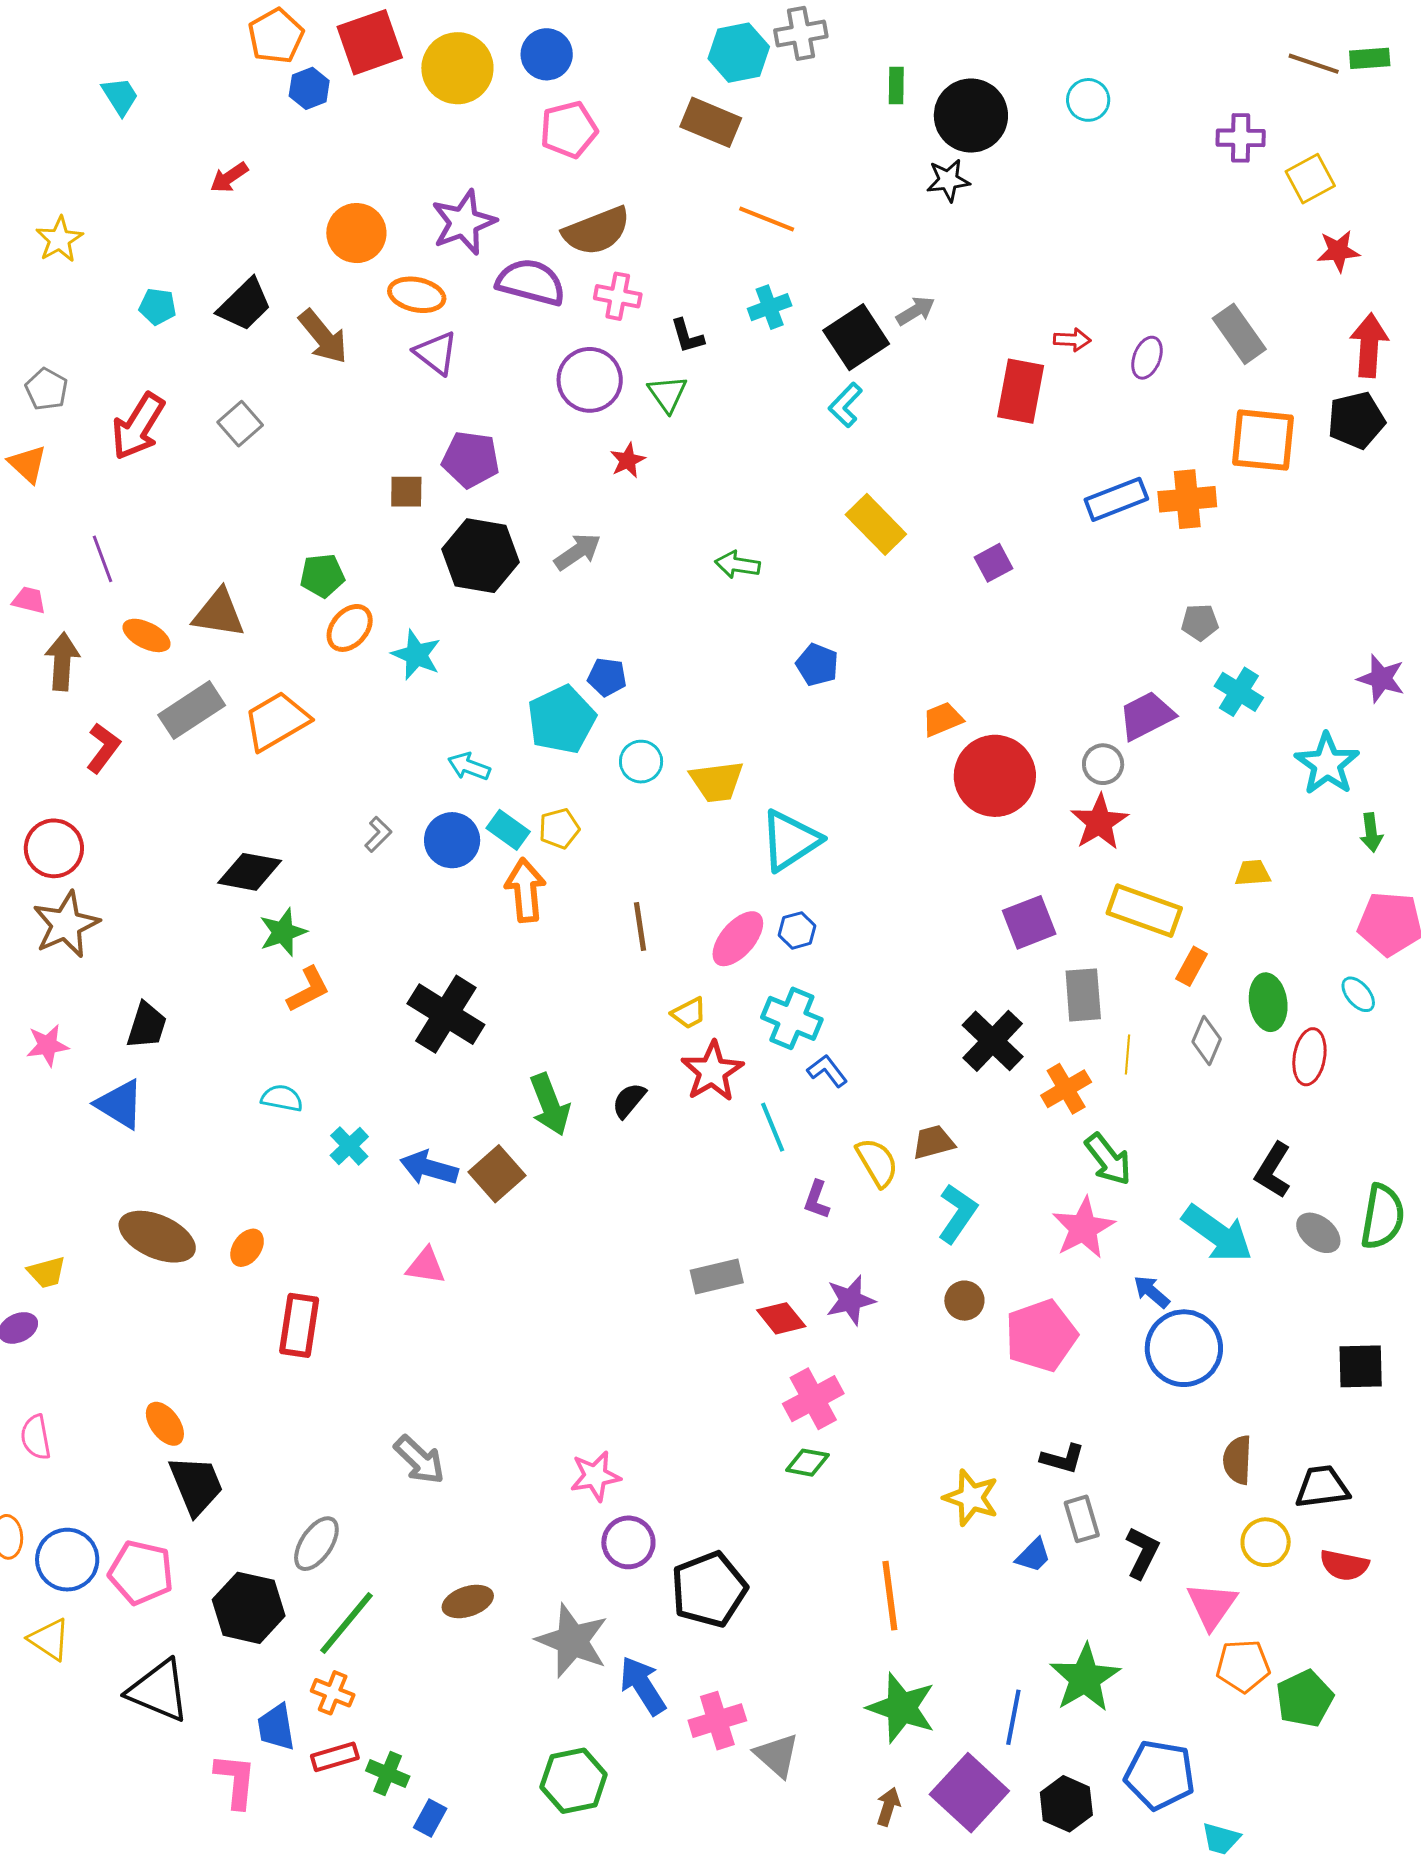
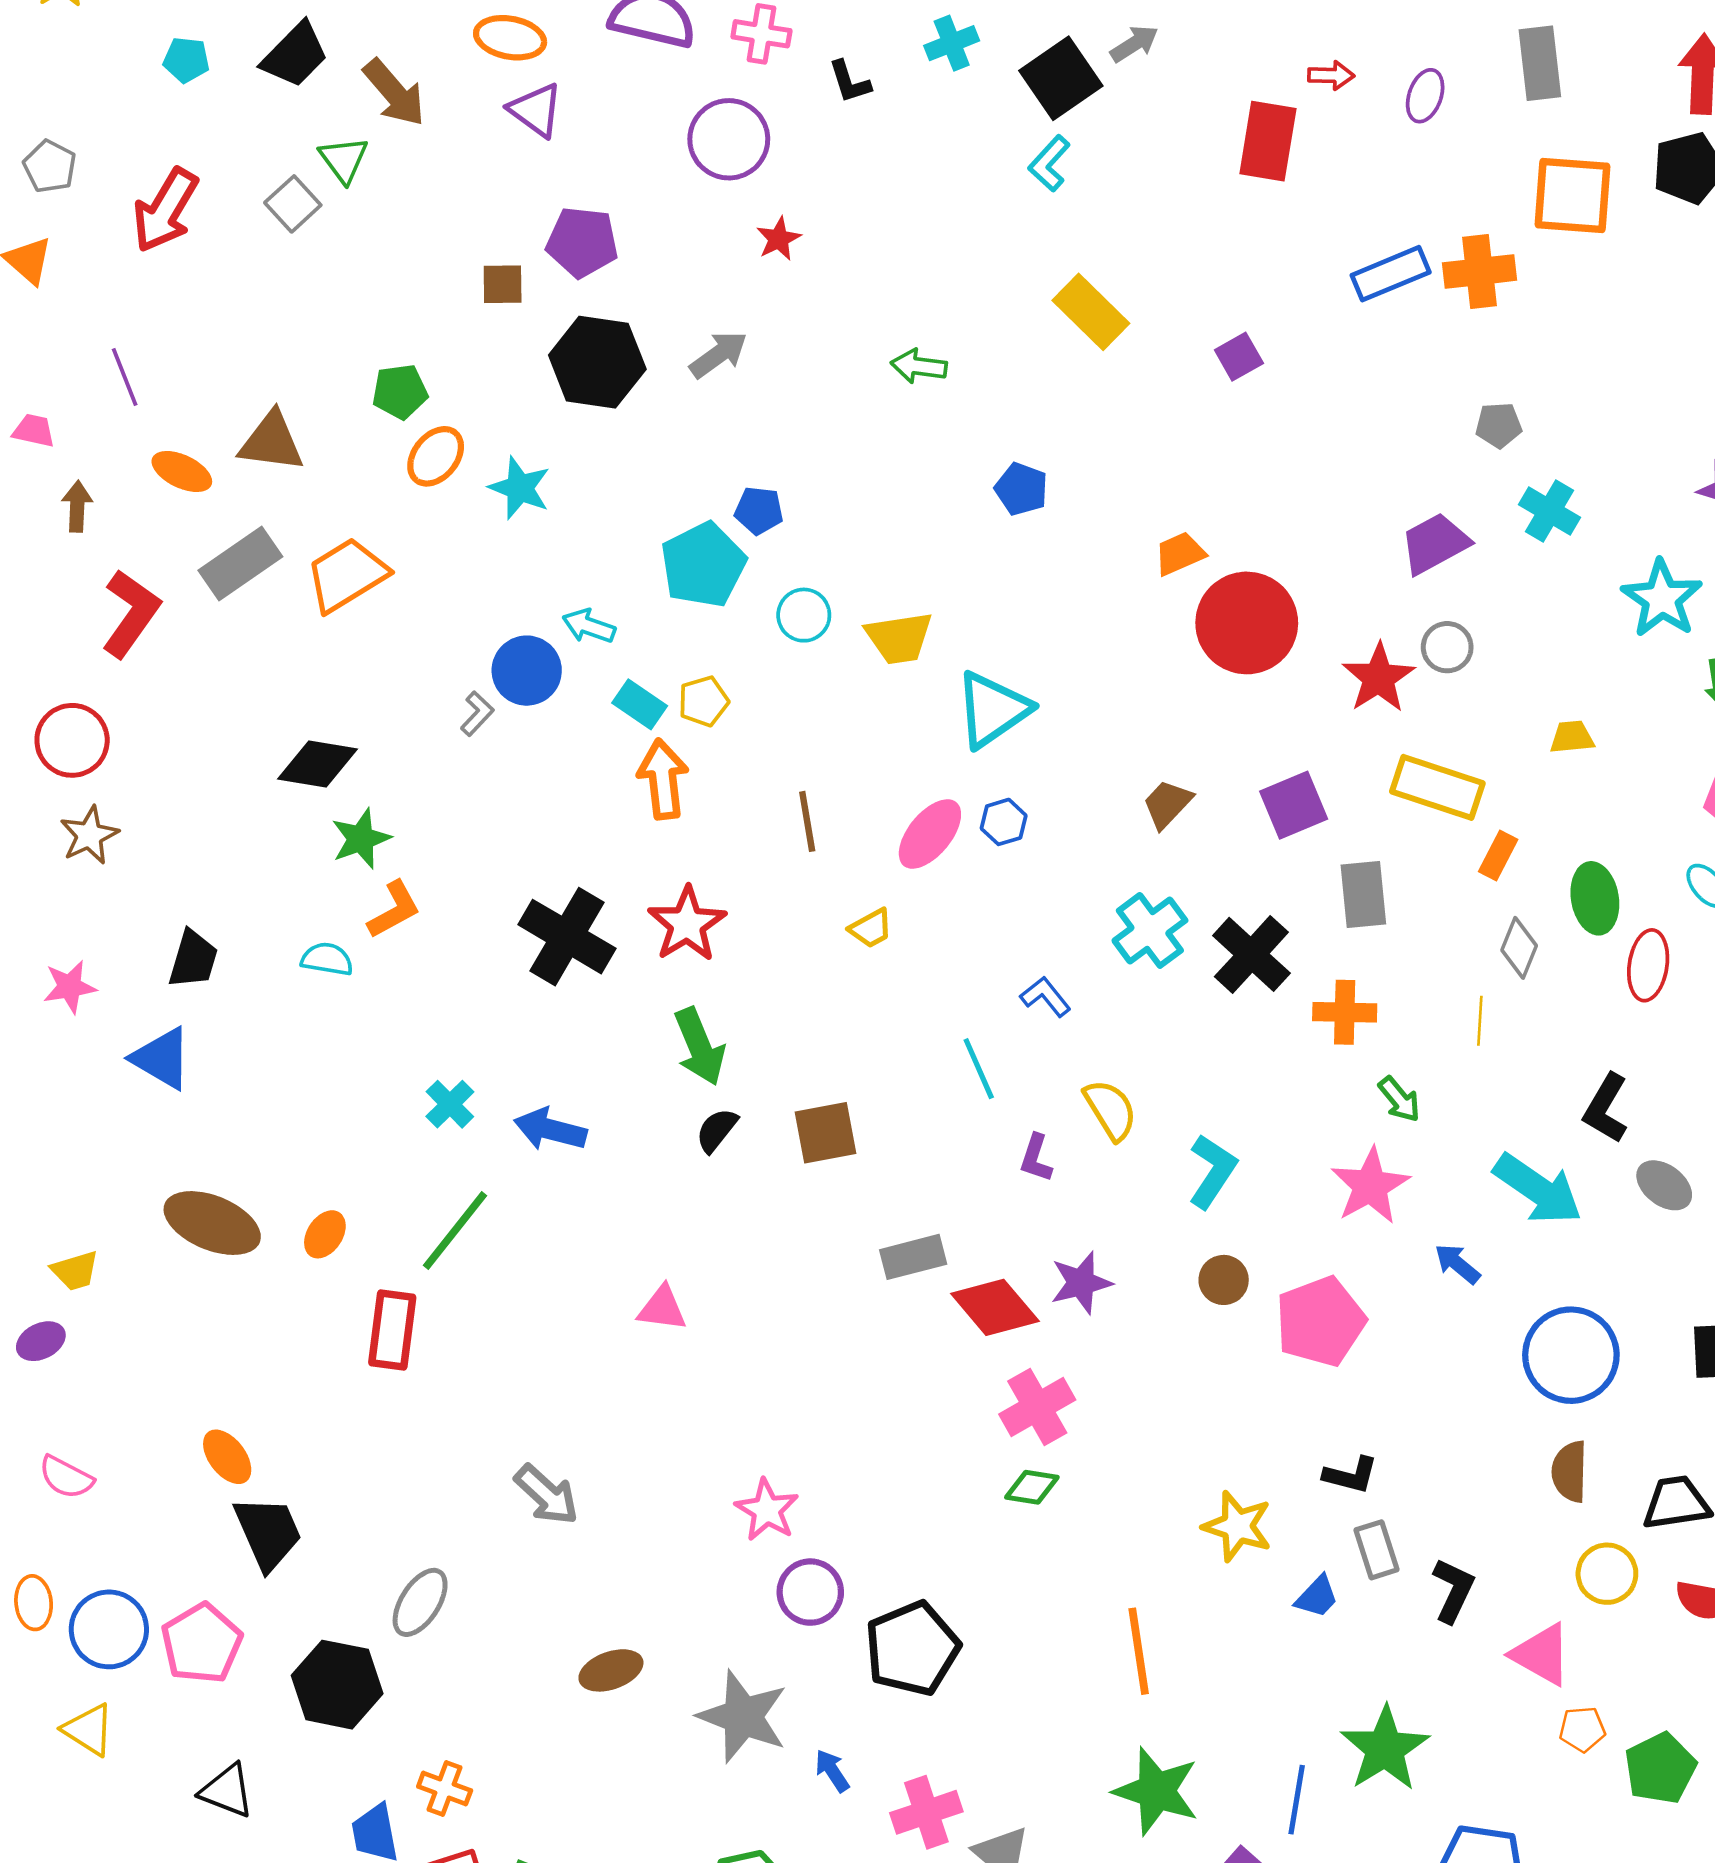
gray rectangle: (1239, 334) -> (1540, 63), turned 30
green triangle: (668, 394) -> (344, 160), moved
brown arrow: (62, 661) -> (77, 506), size x0.7
red L-shape: (103, 748) -> (131, 613), size x1.4
gray circle: (1103, 764) -> (1447, 647), moved
blue circle: (452, 840) -> (527, 671), moved
brown star: (66, 925) -> (89, 835), size x0.7
cyan cross: (792, 1018) -> (1150, 930), moved, turned 32
yellow line: (1127, 1054) -> (1480, 1021), moved
red star: (712, 1071) -> (687, 924), moved
orange cross: (1066, 1089) -> (1345, 1012), turned 33
cyan semicircle: (282, 1098) -> (327, 959), moved
black semicircle: (629, 1100) -> (717, 1130), moved
brown trapezoid: (933, 1142) -> (1167, 804), moved, turned -30
green arrow: (1108, 1159) -> (1399, 1099), size x0.7
brown square: (497, 1174) -> (825, 1133), moved, turned 32
pink triangle: (426, 1266) -> (662, 1308), moved
red diamond: (781, 1318) -> (995, 1307), size x1.4
blue circle: (1184, 1348) -> (1571, 1355), moved
pink semicircle: (36, 1437) -> (66, 1477), turned -51
pink star: (595, 1476) -> (767, 1510), turned -30
pink pentagon: (141, 1572) -> (202, 1643), turned 30
pink triangle: (1212, 1606) -> (1542, 1654), turned -34
green line: (346, 1623) -> (455, 1230), moved
orange pentagon: (1243, 1666) -> (1582, 1729), size x0.7
blue arrow: (643, 1686) -> (832, 1771), size x0.6
black triangle: (159, 1691) -> (227, 1791), size x0.7

